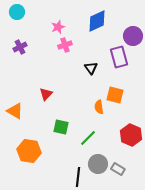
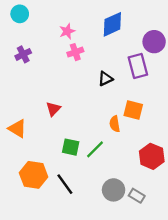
black triangle: (91, 68) -> (105, 79), turned 40
green line: (88, 138) -> (95, 149), moved
black line: (78, 177) -> (65, 184), moved, turned -42

